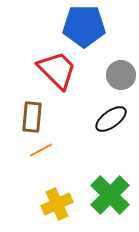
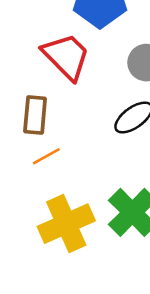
yellow cross: (57, 204) -> (66, 224), size x1.4

